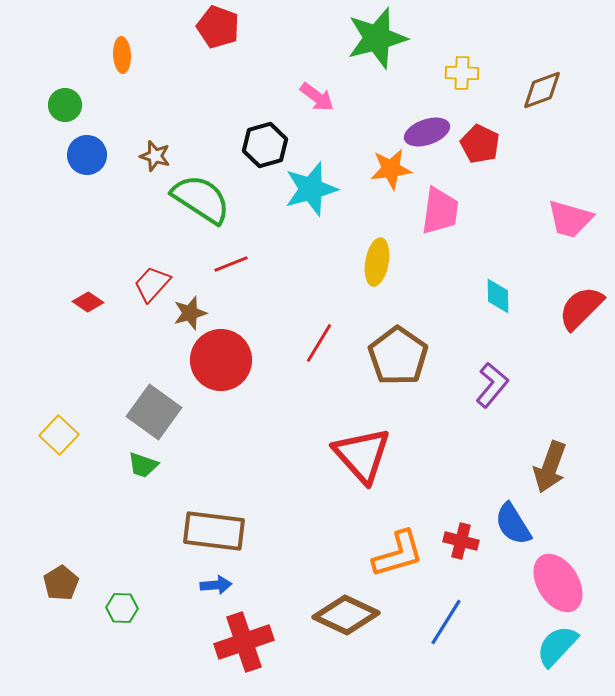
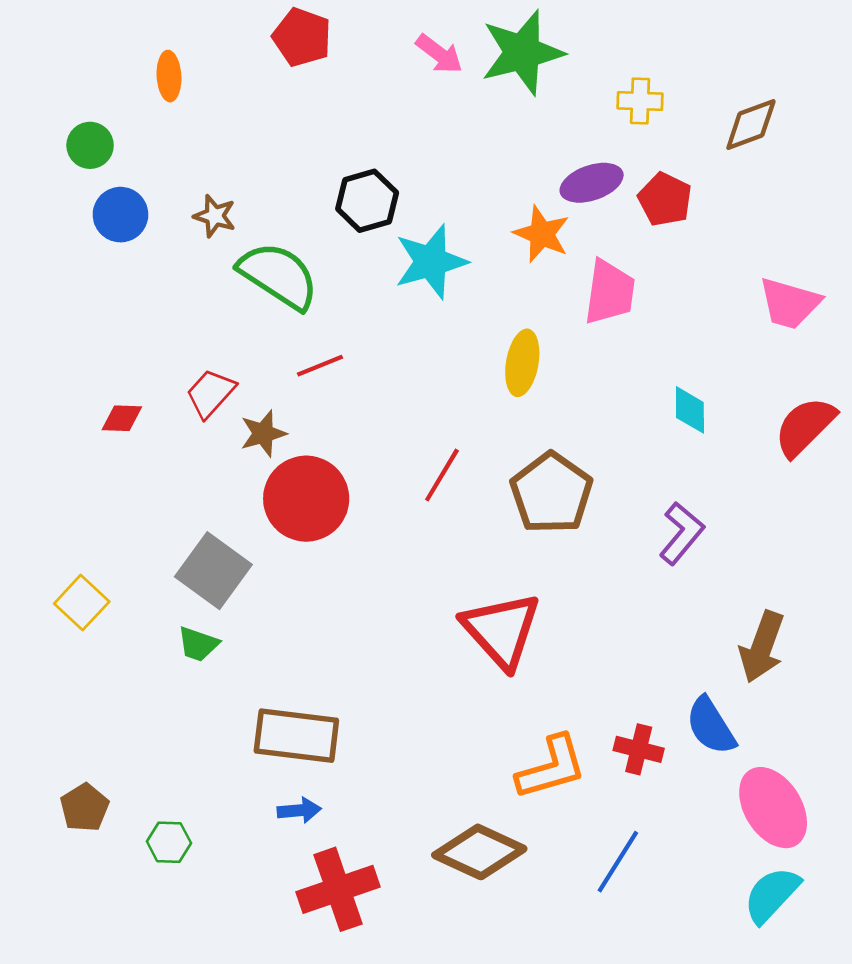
pink arrow: (317, 97) -> (439, 54), moved
orange star: (391, 169) -> (542, 234), turned 30
red diamond: (88, 302) -> (122, 418), turned -32

